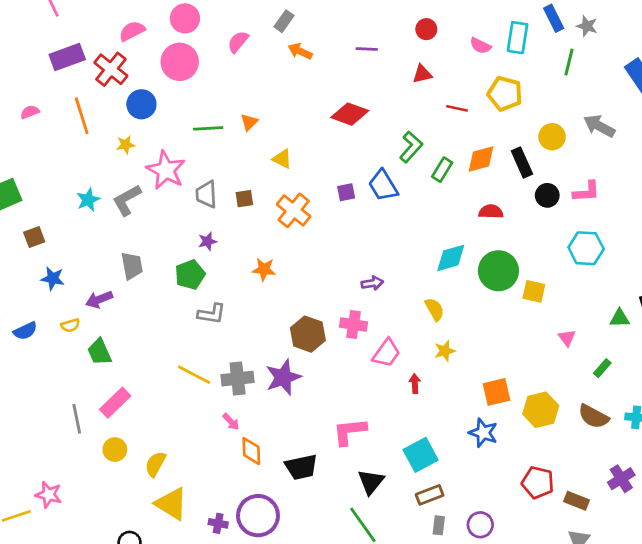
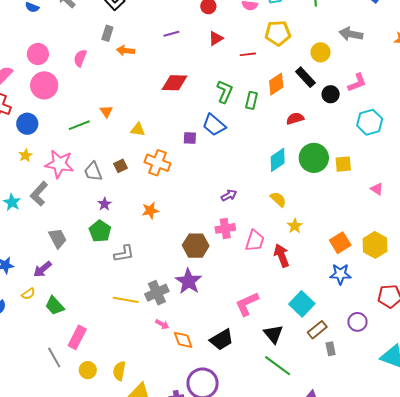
purple square: (346, 192) -> (190, 138), turned 32
red arrow: (415, 384) -> (282, 256), size x1.6
purple circle: (480, 525) -> (357, 322), moved

